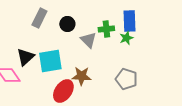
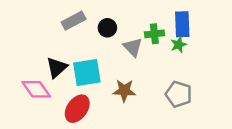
gray rectangle: (39, 18) -> (74, 21), turned 36
red ellipse: (63, 91) -> (77, 109), moved

